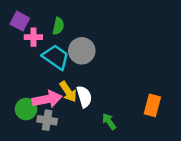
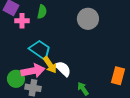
gray circle: (82, 51) -> (88, 19), moved
cyan trapezoid: (56, 57) -> (40, 50), moved
white semicircle: (84, 97) -> (63, 69), turned -30

